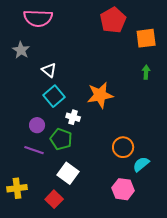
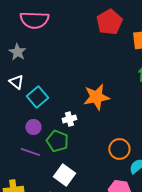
white triangle: (49, 70) -> (16, 82), moved
cyan square: (54, 96) -> (37, 97), moved
white cross: (73, 117) -> (69, 119), turned -32

